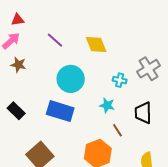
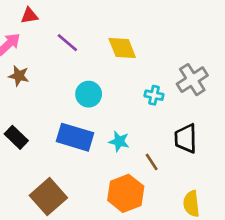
red triangle: (18, 20) -> (29, 16), moved
cyan circle: (71, 79) -> (89, 94), size x0.7
cyan star: (107, 105) -> (119, 141), moved

